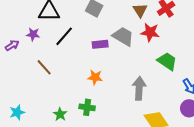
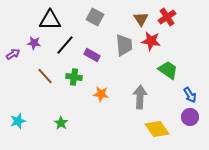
gray trapezoid: (123, 36) -> (124, 45), turned 55
purple rectangle: (100, 44) -> (92, 55), moved, turned 35
orange star: (95, 77) -> (101, 94), moved
green cross: (87, 107) -> (74, 77), moved

